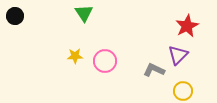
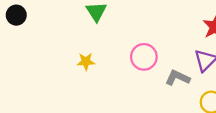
pink circle: (105, 61) -> (144, 57), moved

